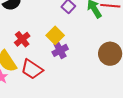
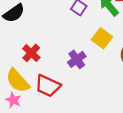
yellow square: (55, 35) -> (102, 38), moved

